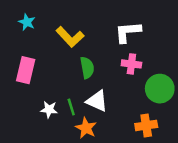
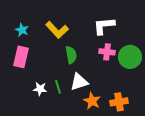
cyan star: (27, 22) -> (22, 30), moved
green circle: (160, 89) -> (130, 57), moved
white triangle: (97, 101) -> (79, 82), turned -42
orange star: (86, 128) -> (92, 101), moved

